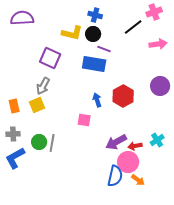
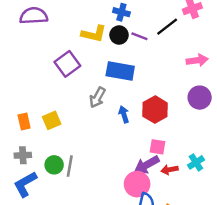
pink arrow: (158, 44) -> (197, 60), moved
purple line: (104, 49) -> (139, 36), moved
purple square: (50, 58) -> (67, 64), turned 30
gray arrow: (43, 86) -> (97, 98), moved
pink square: (84, 120) -> (157, 147), moved
pink circle: (128, 162) -> (137, 184), moved

